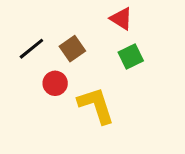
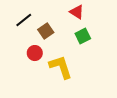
black line: (31, 49) -> (24, 20), moved

